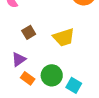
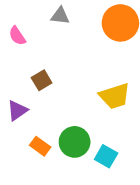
yellow trapezoid: (64, 37) -> (115, 96), moved
purple triangle: (19, 59) -> (17, 110), moved

